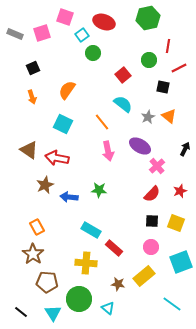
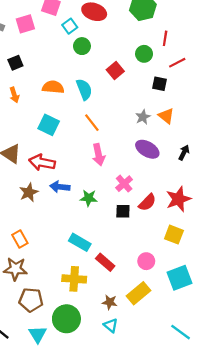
orange semicircle: (67, 90) -> (53, 87), turned 60
cyan semicircle: (123, 104) -> (84, 89), moved, turned 30
purple ellipse: (140, 146) -> (147, 149), moved
pink cross: (157, 166) -> (124, 184), moved
red star: (180, 191) -> (178, 199), size x1.6
blue arrow: (69, 197) -> (60, 187), moved
black square: (152, 221) -> (123, 211), moved
brown star: (33, 254) -> (15, 269), turned -30
cyan line: (172, 304) -> (181, 332), moved
cyan triangle: (108, 308) -> (111, 325), moved

